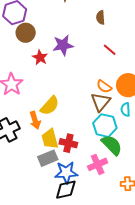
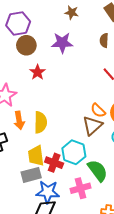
purple star: (63, 45) -> (62, 43), moved
yellow semicircle: (50, 106) -> (40, 122), turned -50
orange arrow: (35, 120) -> (19, 120), moved
cyan hexagon: (105, 126) -> (74, 152), moved

